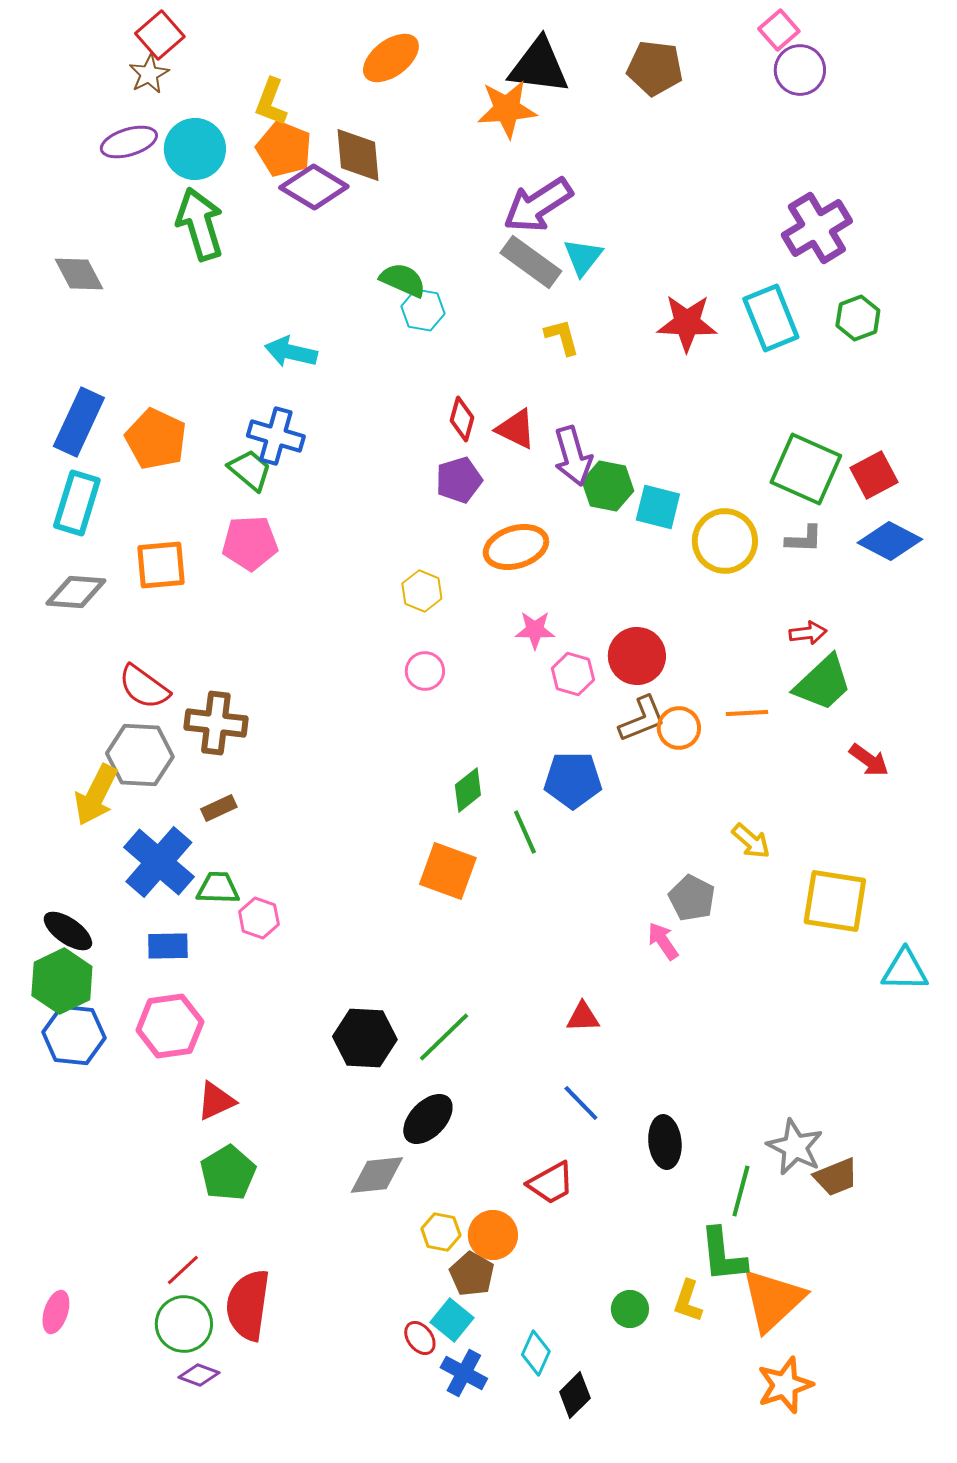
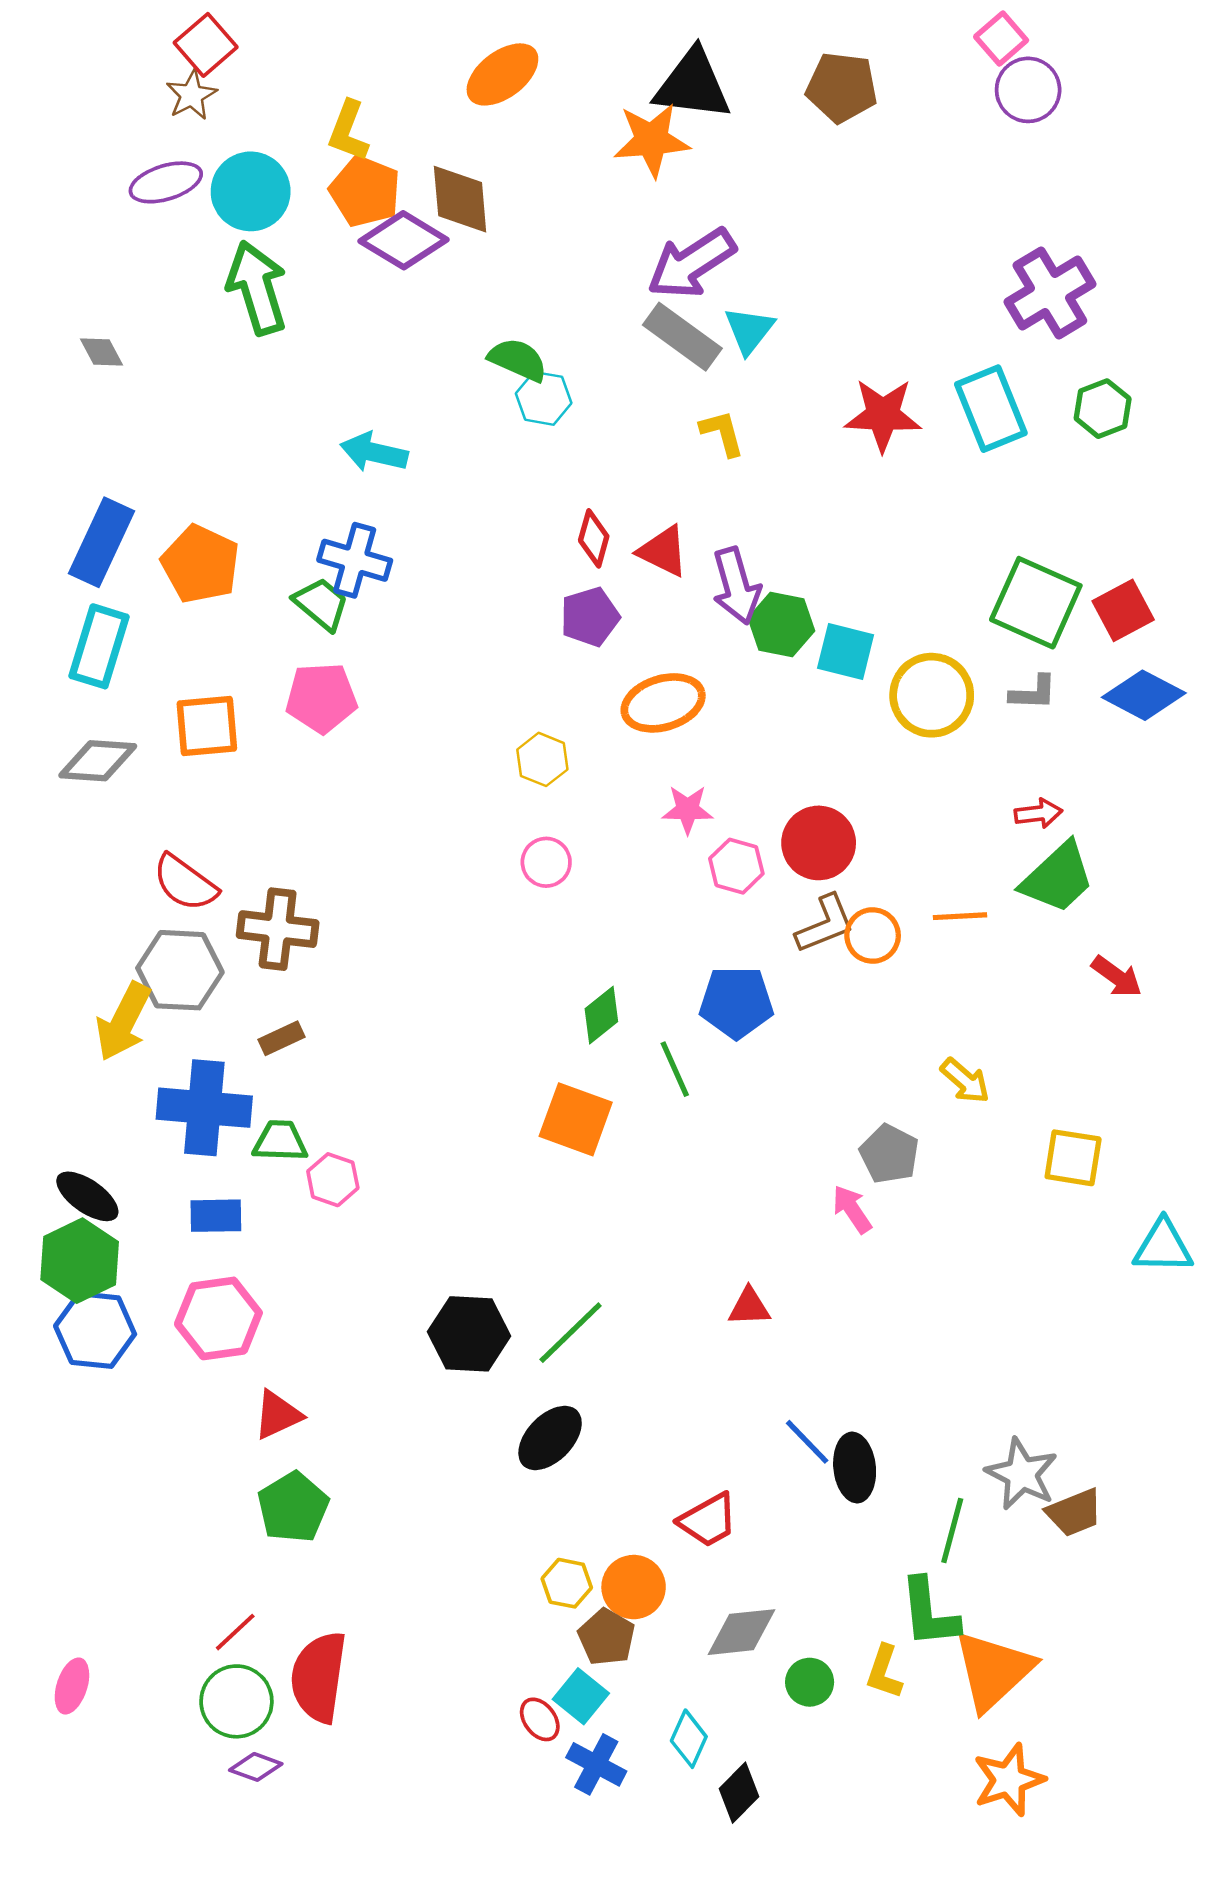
gray diamond: (79, 274) -> (102, 352), size x0.7
blue cross: (159, 862) -> (204, 1108), turned -36
yellow square: (835, 901) -> (1073, 1158), size x0.7
blue line: (581, 1103) -> (807, 1442), moved
gray diamond: (377, 1175) -> (742, 1632), moved

